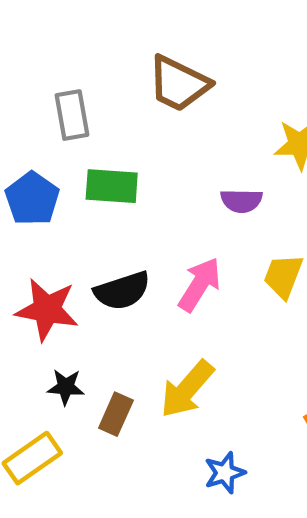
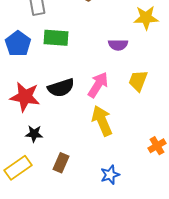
yellow arrow: (187, 389) -> (102, 121), moved, turned 116
brown rectangle: (116, 414) -> (61, 163), moved

